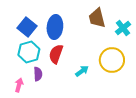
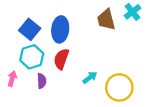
cyan cross: (123, 28) -> (132, 12), moved
yellow circle: (112, 60) -> (119, 87), moved
pink arrow: (19, 85) -> (12, 79), moved

